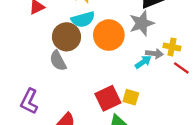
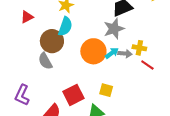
cyan semicircle: (83, 19) -> (65, 26), turned -54
orange circle: (109, 35) -> (93, 51), moved
cyan arrow: (143, 62) -> (112, 53), moved
red square: (108, 98) -> (73, 95), moved

